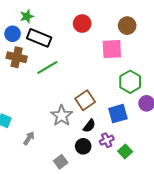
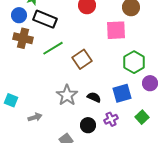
brown square: (85, 100) -> (82, 59), moved
black semicircle: (89, 126) -> (94, 97), moved, turned -104
gray arrow: (29, 138) -> (35, 117), turned 40
green square: (125, 151) -> (142, 117), moved

